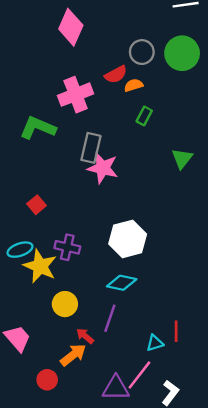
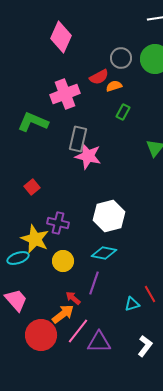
cyan ellipse: (20, 250) -> (18, 258), moved
yellow circle: (65, 304) -> (63, 261), moved
red line: (176, 331) -> (150, 294), turned -30
pink line: (139, 375) -> (78, 331), moved
red circle: (47, 380) -> (41, 335), size x1.8

